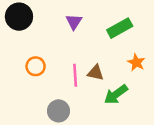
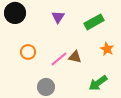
pink line: (75, 75) -> (59, 59), turned 54
green arrow: (116, 94) -> (98, 83), moved

